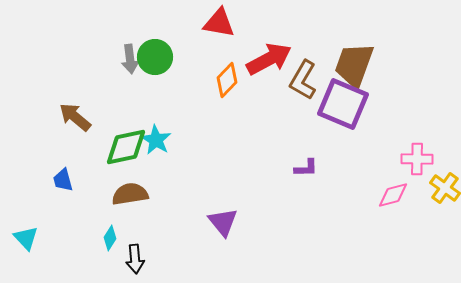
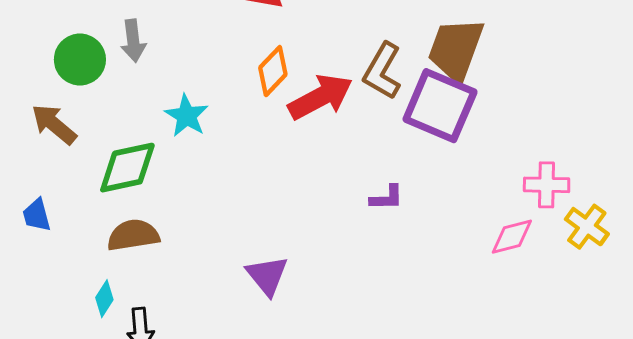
green circle: (155, 57) -> (80, 60), moved
red arrow: (269, 59) -> (320, 97), moved
cyan star: (156, 140) -> (186, 116), moved

